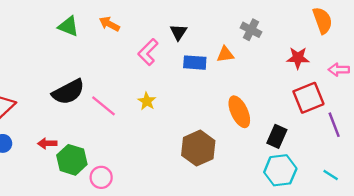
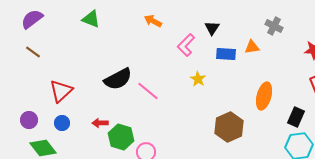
green triangle: (68, 26) -> (91, 19), moved
yellow star: (147, 101) -> (198, 79), moved
orange ellipse: (239, 112) -> (264, 96), turned 40

